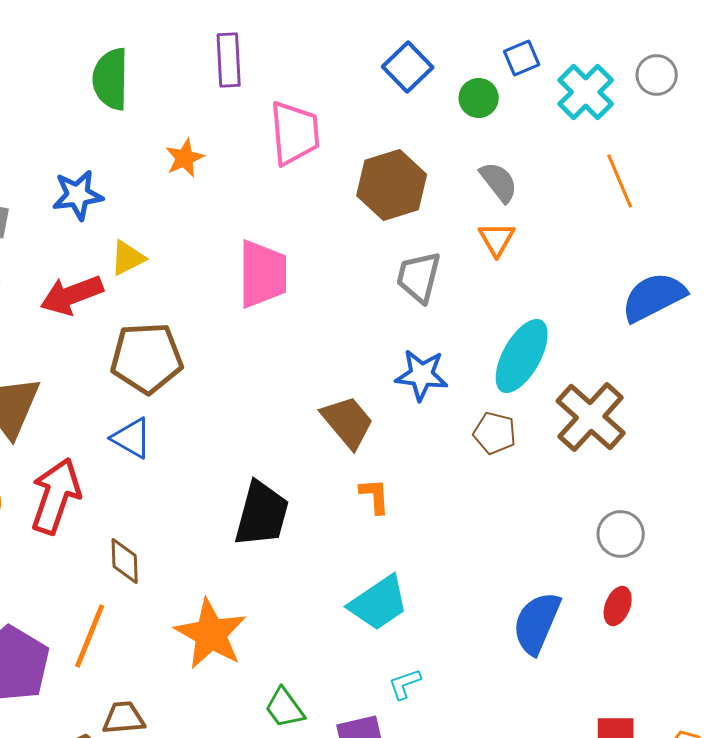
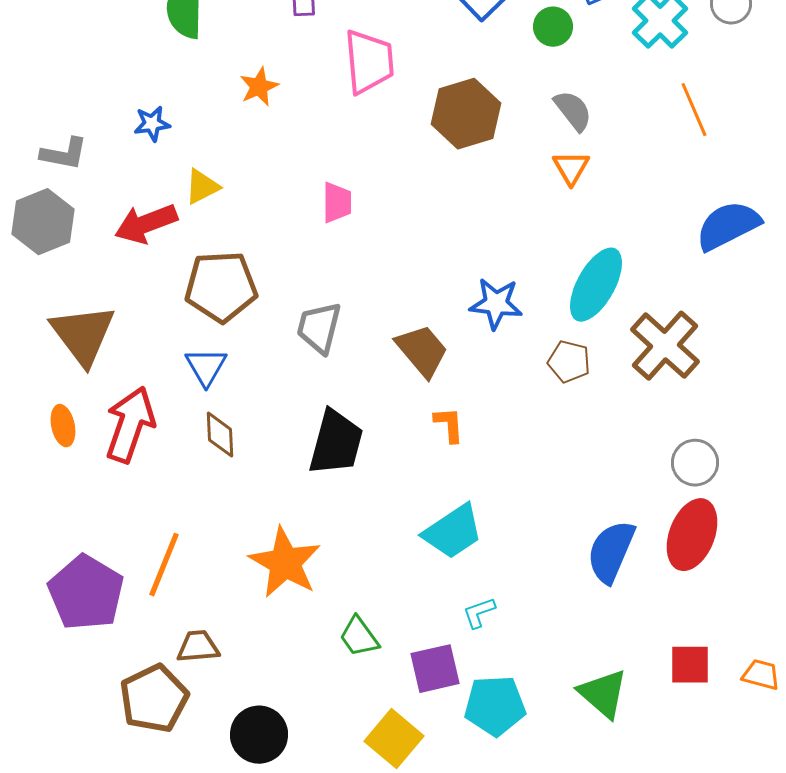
blue star: (78, 195) -> (152, 124), size x0.7
pink trapezoid: (263, 274) -> (337, 203), size x0.6
gray trapezoid: (419, 277) -> (319, 328), moved
blue triangle: (132, 438) -> (206, 367), turned 30
brown diamond: (125, 561) -> (220, 435), moved
red ellipse: (618, 606) -> (692, 535), size x1.8

